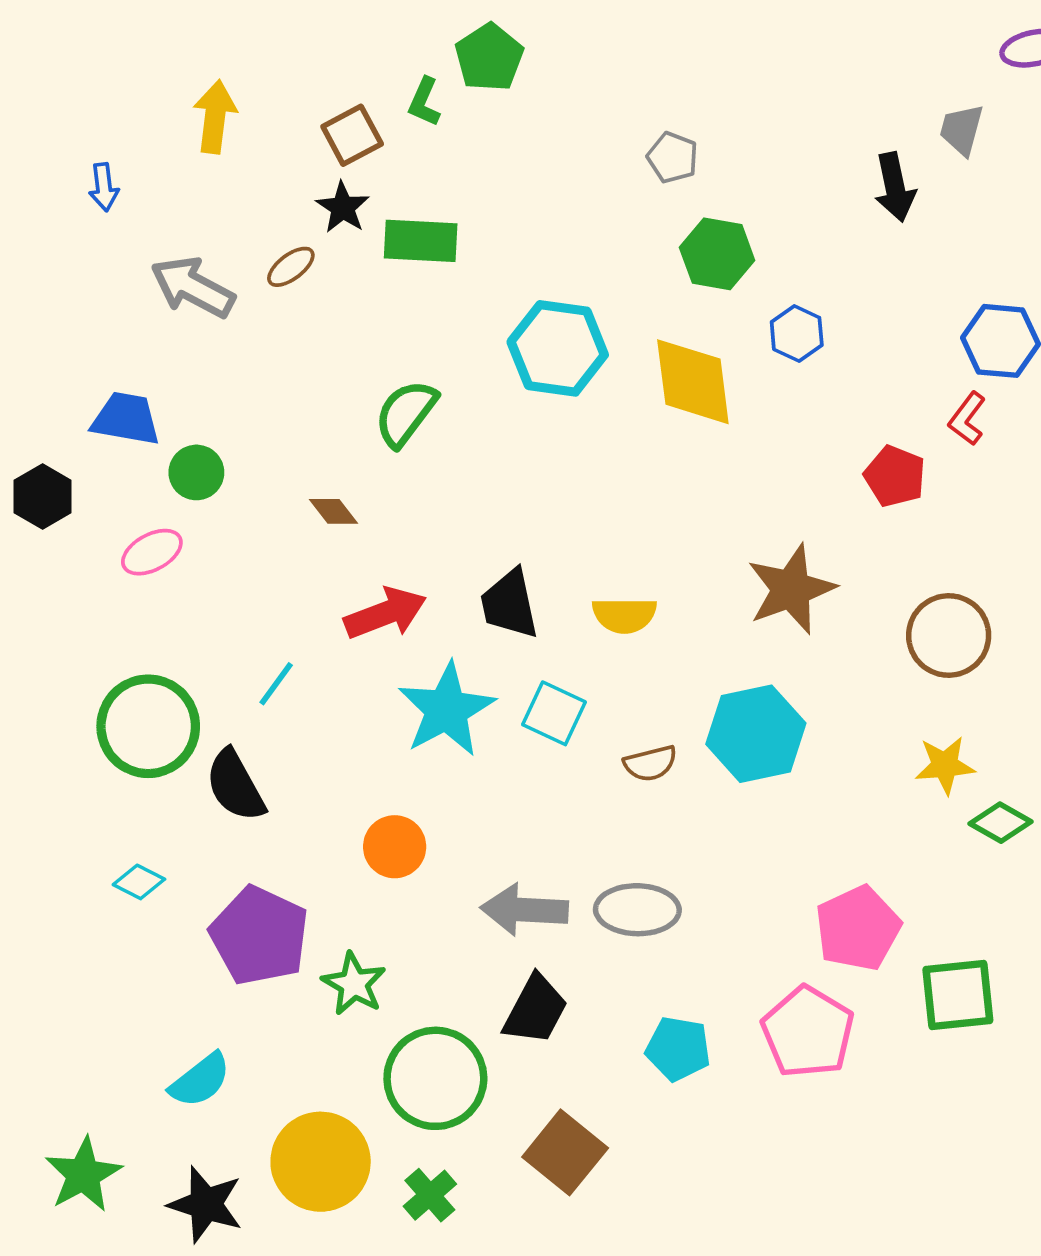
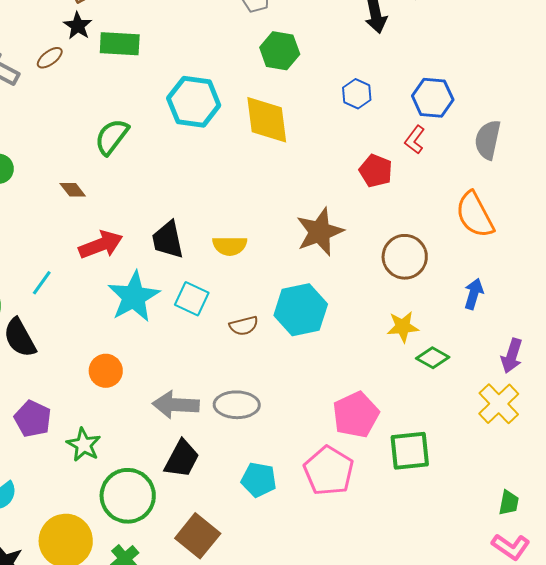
blue hexagon: (797, 333) -> (357, 94), moved
purple pentagon: (259, 936) -> (33, 419), size x0.7

